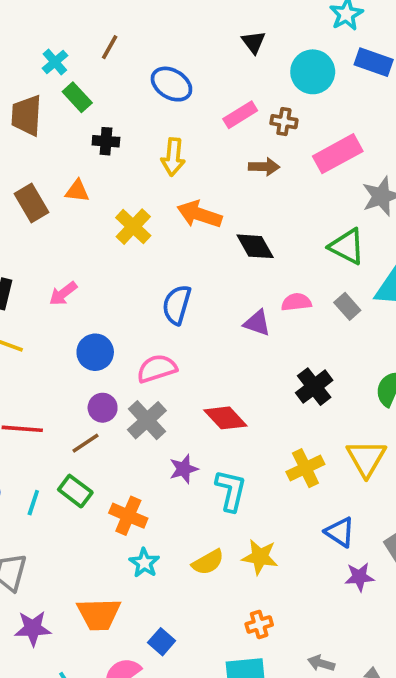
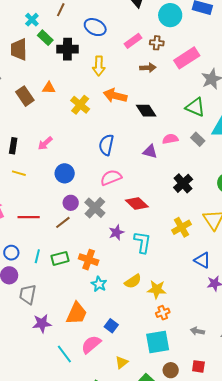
black cross: (106, 141) -> (67, 49), moved, size x1.5
pink semicircle: (157, 369) -> (111, 178), moved
green rectangle: (75, 491) -> (60, 258), moved, turned -48
yellow star: (260, 557) -> (157, 289), moved
orange trapezoid: (99, 614) -> (77, 313), turned -60

